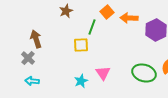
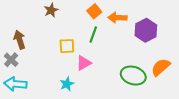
green line: (92, 27) -> (93, 34), moved
pink triangle: (103, 73) -> (84, 63), moved, turned 35
cyan arrow: (32, 81) -> (15, 84), size x1.5

